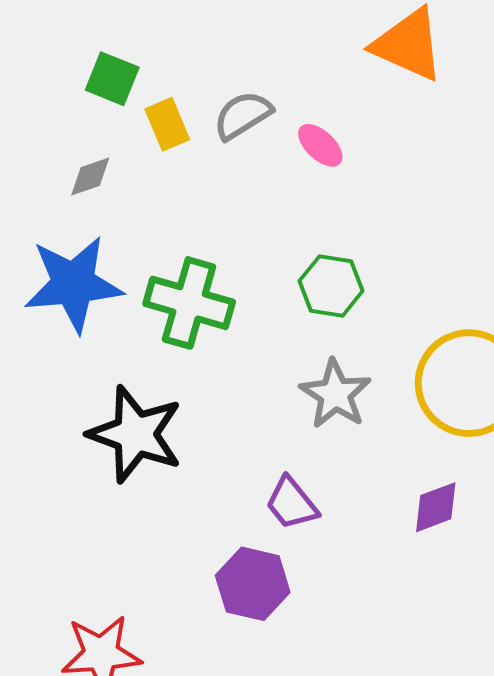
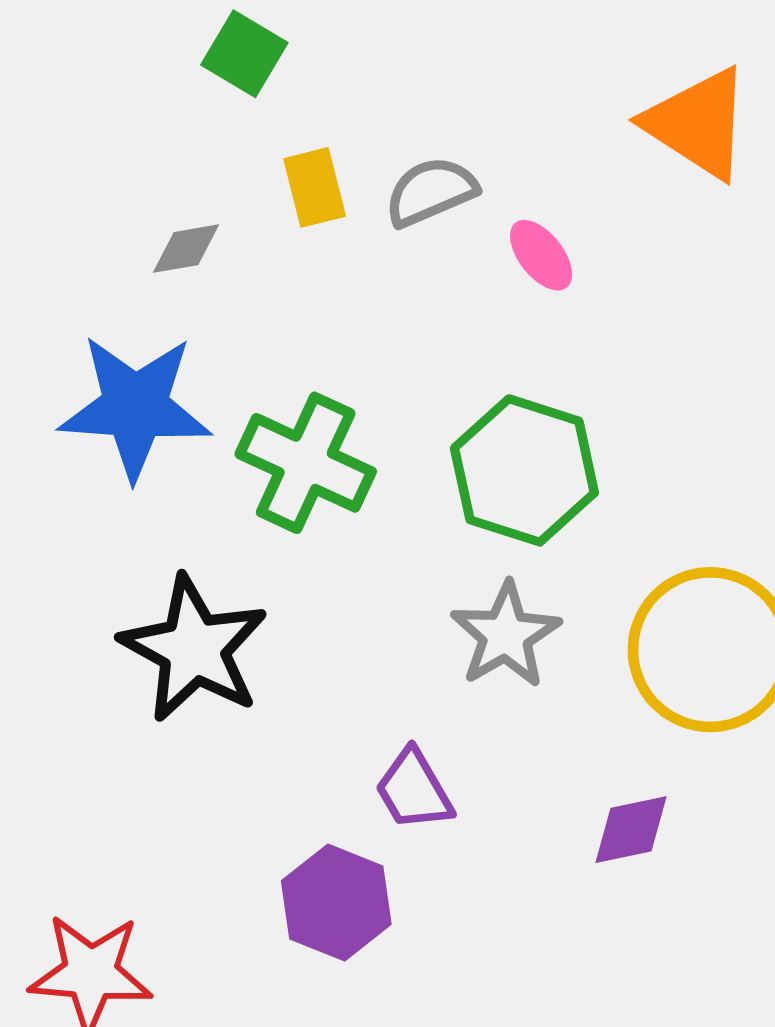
green square: (112, 79) -> (244, 54), moved
green hexagon: (331, 286) -> (524, 470), size x1.5

